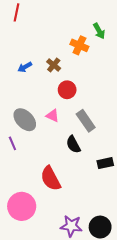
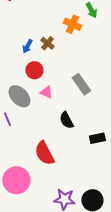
blue arrow: (25, 67) -> (27, 46), moved, turned -32
red circle: (67, 90) -> (34, 70), moved
gray rectangle: (86, 121) -> (81, 84), moved

